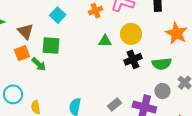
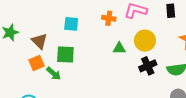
orange cross: (96, 11) -> (109, 18), turned 32
cyan square: (58, 15) -> (71, 24), turned -35

